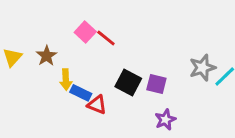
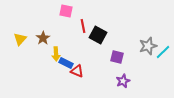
pink square: (85, 32) -> (66, 11), moved, turned -32
red line: (106, 38) -> (83, 26), turned 40
black square: (128, 82) -> (98, 35), moved

